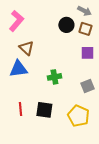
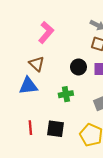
pink L-shape: (16, 21) -> (46, 32), moved
black circle: (66, 25) -> (78, 67), moved

